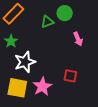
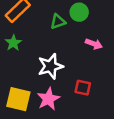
pink arrow: (78, 39) -> (94, 44), turned -48
white star: (25, 62) -> (50, 66), moved

